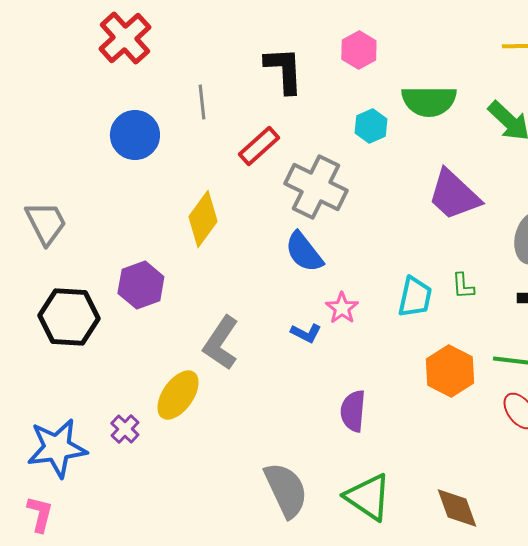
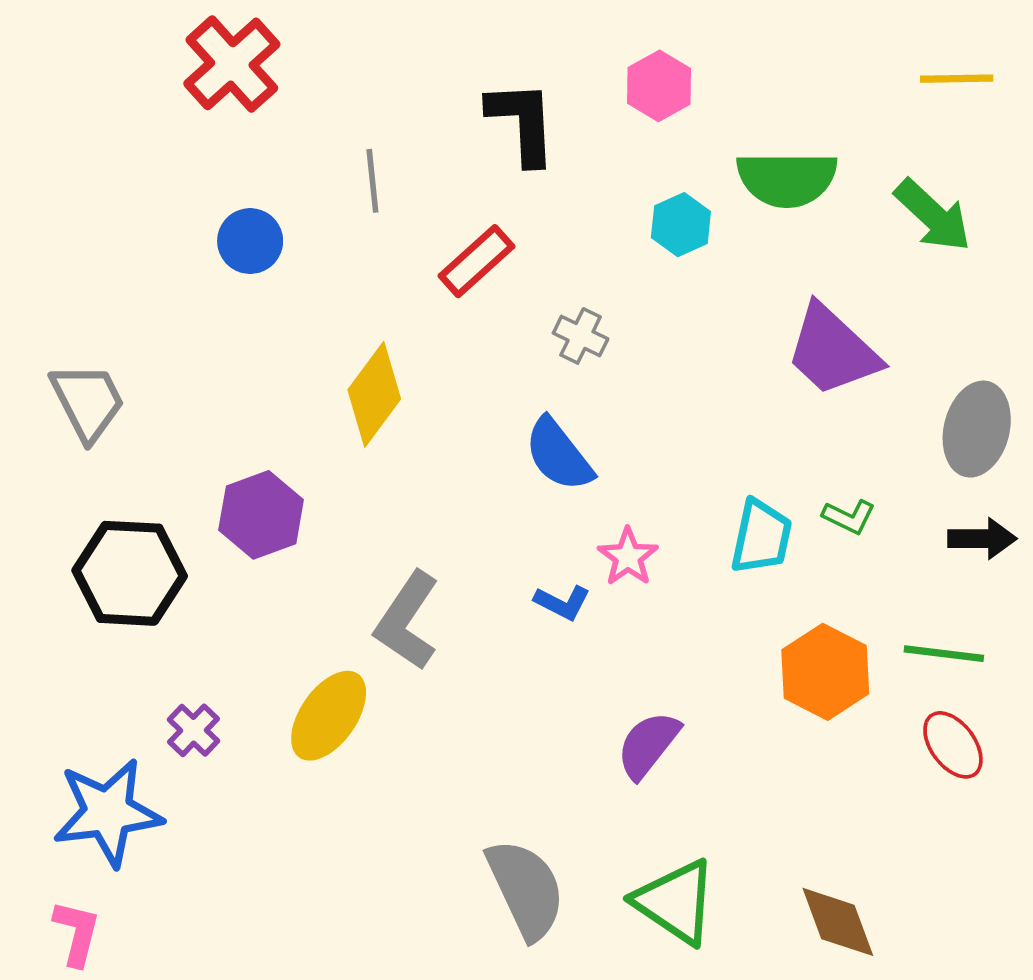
blue circle: (135, 135) -> (250, 241), size x0.7
gray cross: (316, 187) -> (581, 336), size x0.5
green L-shape: (463, 286) -> (849, 517), turned -60
purple semicircle: (353, 411) -> (648, 745), turned 33
purple cross: (125, 429) -> (194, 730), moved

